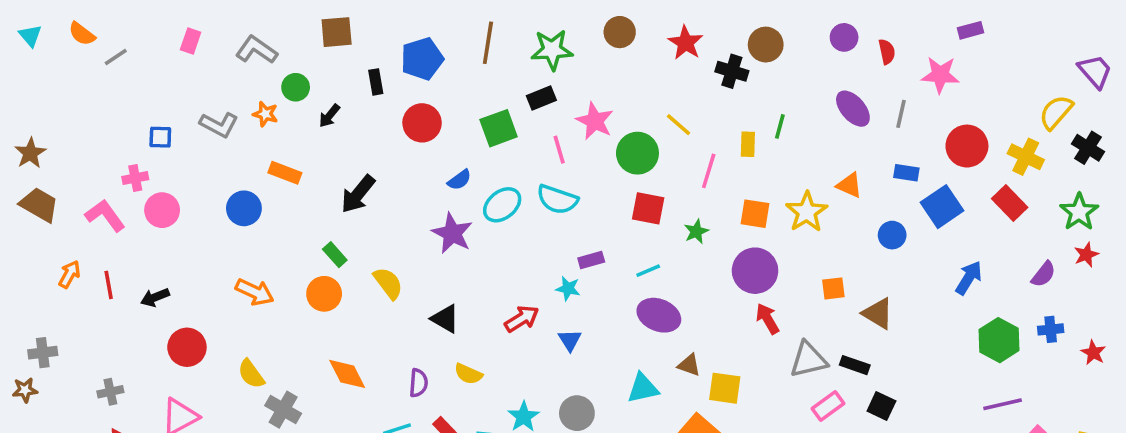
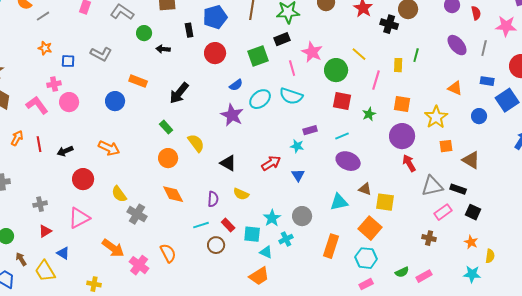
orange star: (265, 114) -> (45, 48), moved
black arrow: (329, 116) -> (163, 49), turned 56
yellow star: (807, 212) -> (436, 117), moved
orange arrow: (255, 292) -> (109, 148), moved
orange circle: (324, 294) -> (168, 158), moved

